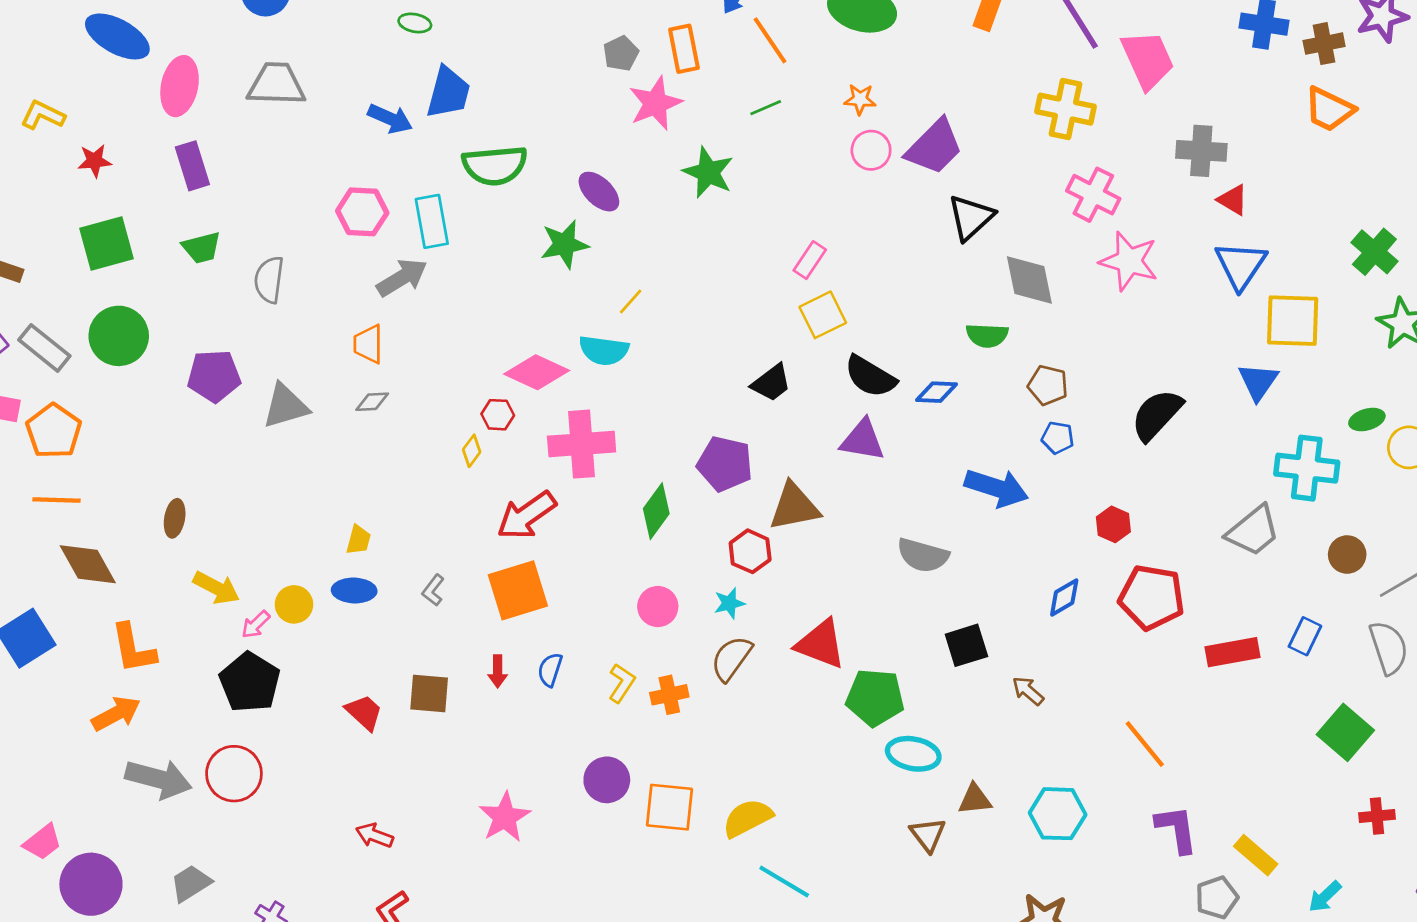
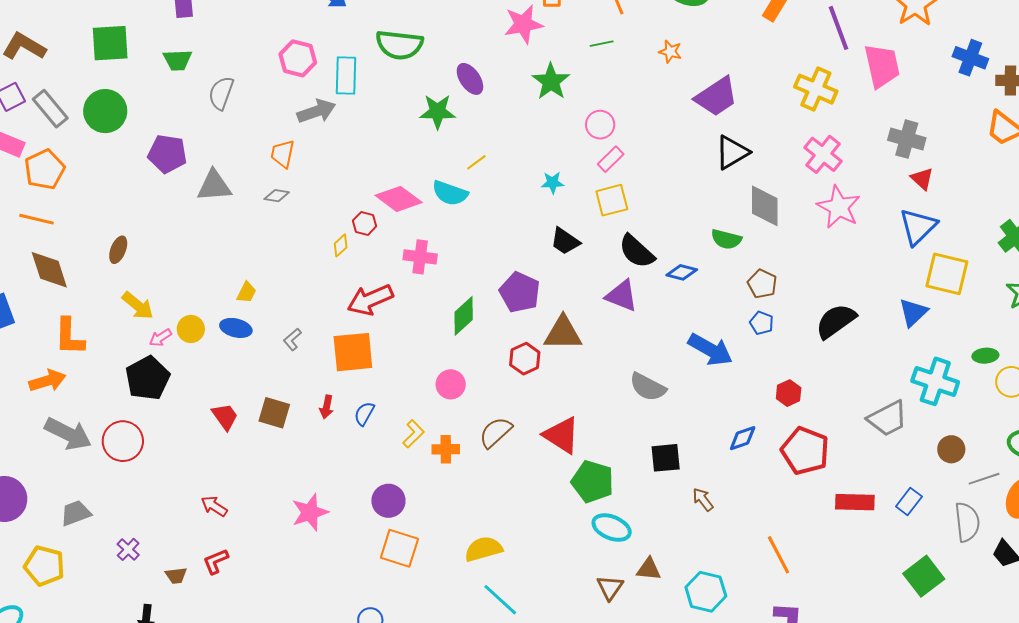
pink circle: (871, 150) -> (600, 125), moved
black trapezoid: (771, 383) -> (565, 241), turned 60
pink cross: (582, 444) -> (420, 257), size x0.7
cyan star: (729, 603) -> (553, 183), moved
orange square: (669, 807) -> (399, 548), moved

